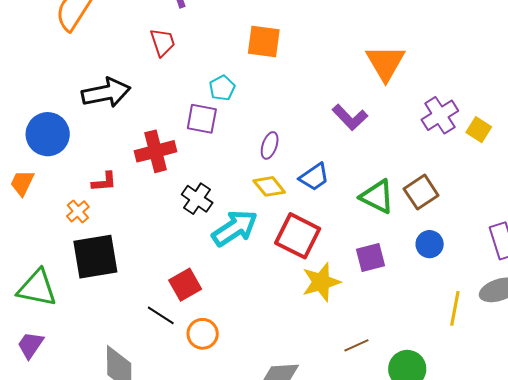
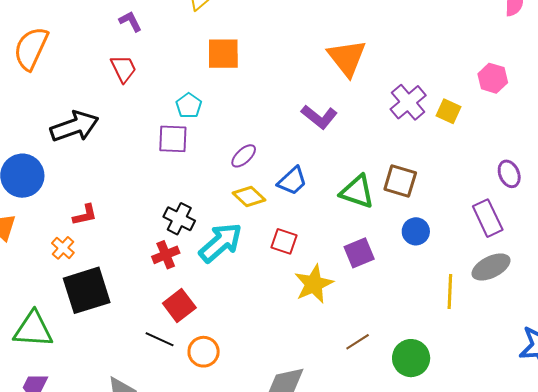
purple ellipse: (270, 145) -> (244, 156), turned 36
red cross: (156, 151) -> (166, 255), moved, size x0.7
brown square: (421, 192) -> (400, 181), turned -32
red square: (298, 236) -> (284, 241), size x0.6

